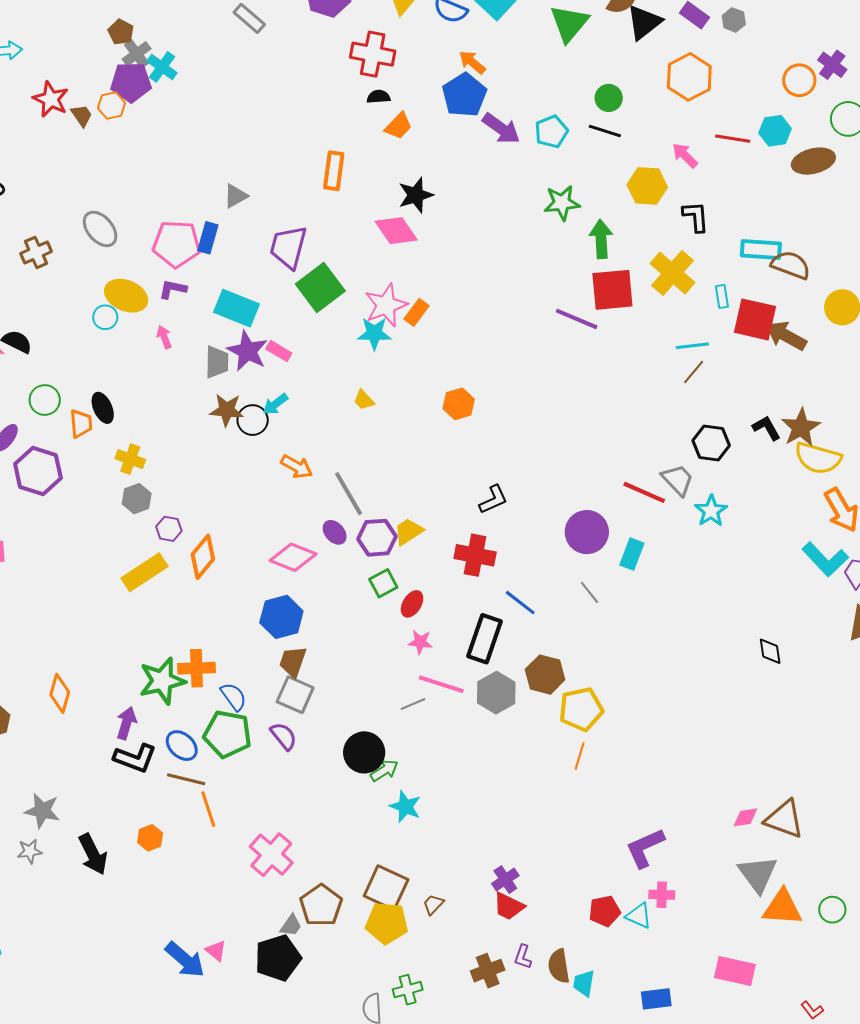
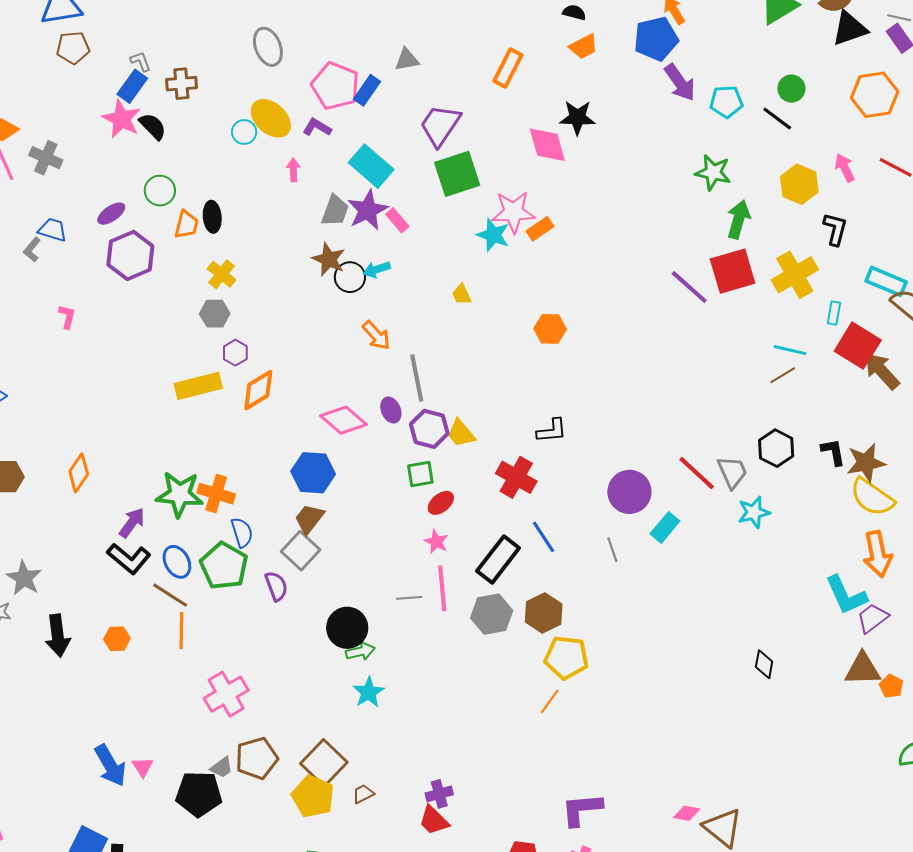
brown cross: (36, 252) -> (181, 84), moved
red square: (612, 290) -> (733, 271), turned -30
yellow trapezoid: (408, 532) -> (461, 433), turned -116
pink line: (441, 684) -> (442, 588), turned 48

